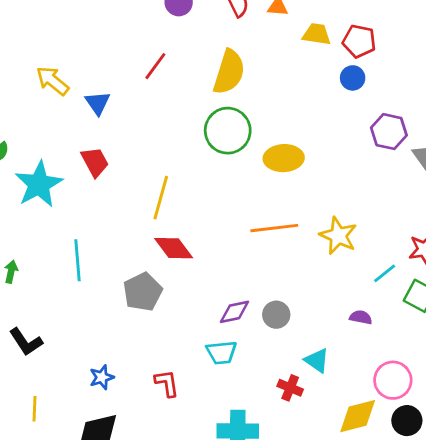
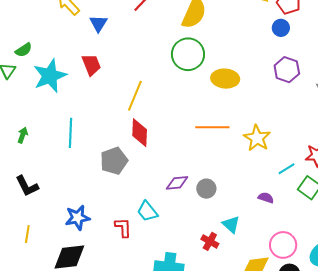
purple hexagon: (389, 132) -> (287, 70), moved
red diamond: (174, 248) -> (140, 133), turned 32
cyan trapezoid: (221, 353) -> (147, 211), moved, turned 50
blue star: (102, 377) -> (78, 218), size x1.4

